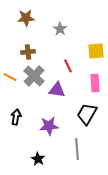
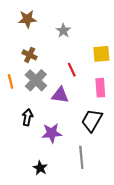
brown cross: (28, 52) -> (30, 55), turned 32
orange line: (10, 77) -> (11, 81), turned 48
black arrow: (16, 117) -> (27, 117), moved

